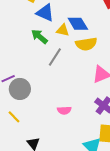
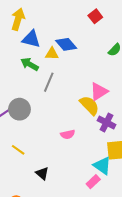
yellow semicircle: (86, 44) -> (89, 105), moved, turned -115
gray circle: (20, 89) -> (19, 109), moved

